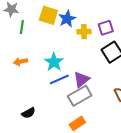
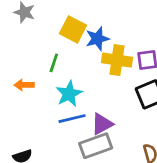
green line: (22, 27) -> (54, 63), moved
yellow cross: (84, 32) -> (117, 60), size x1.5

